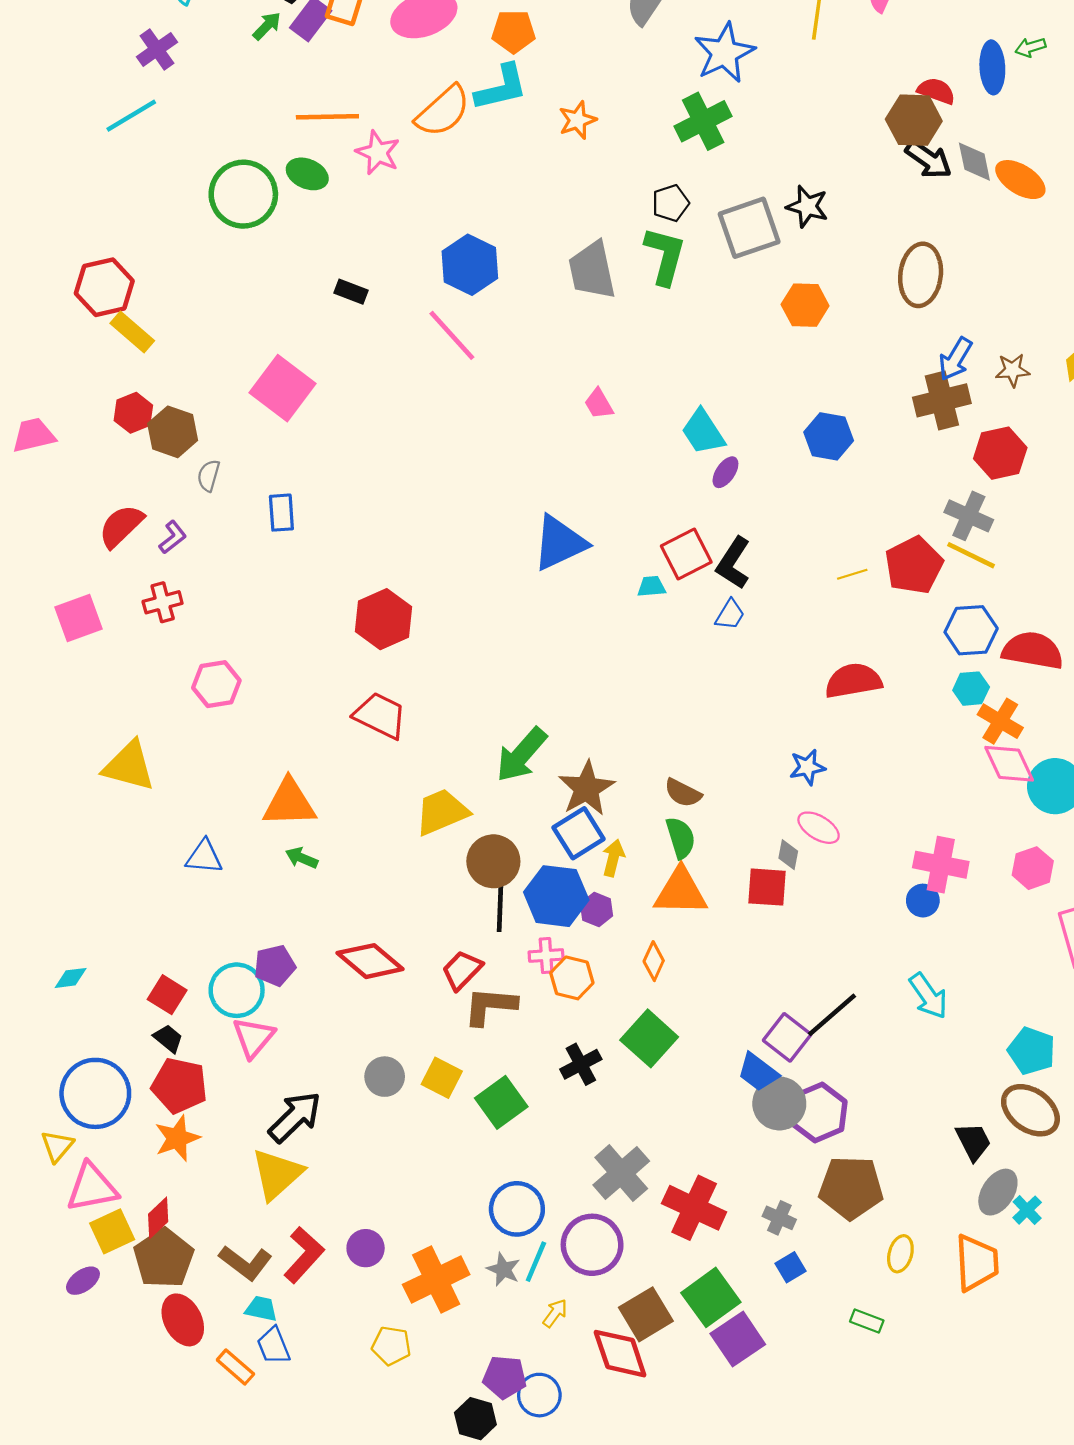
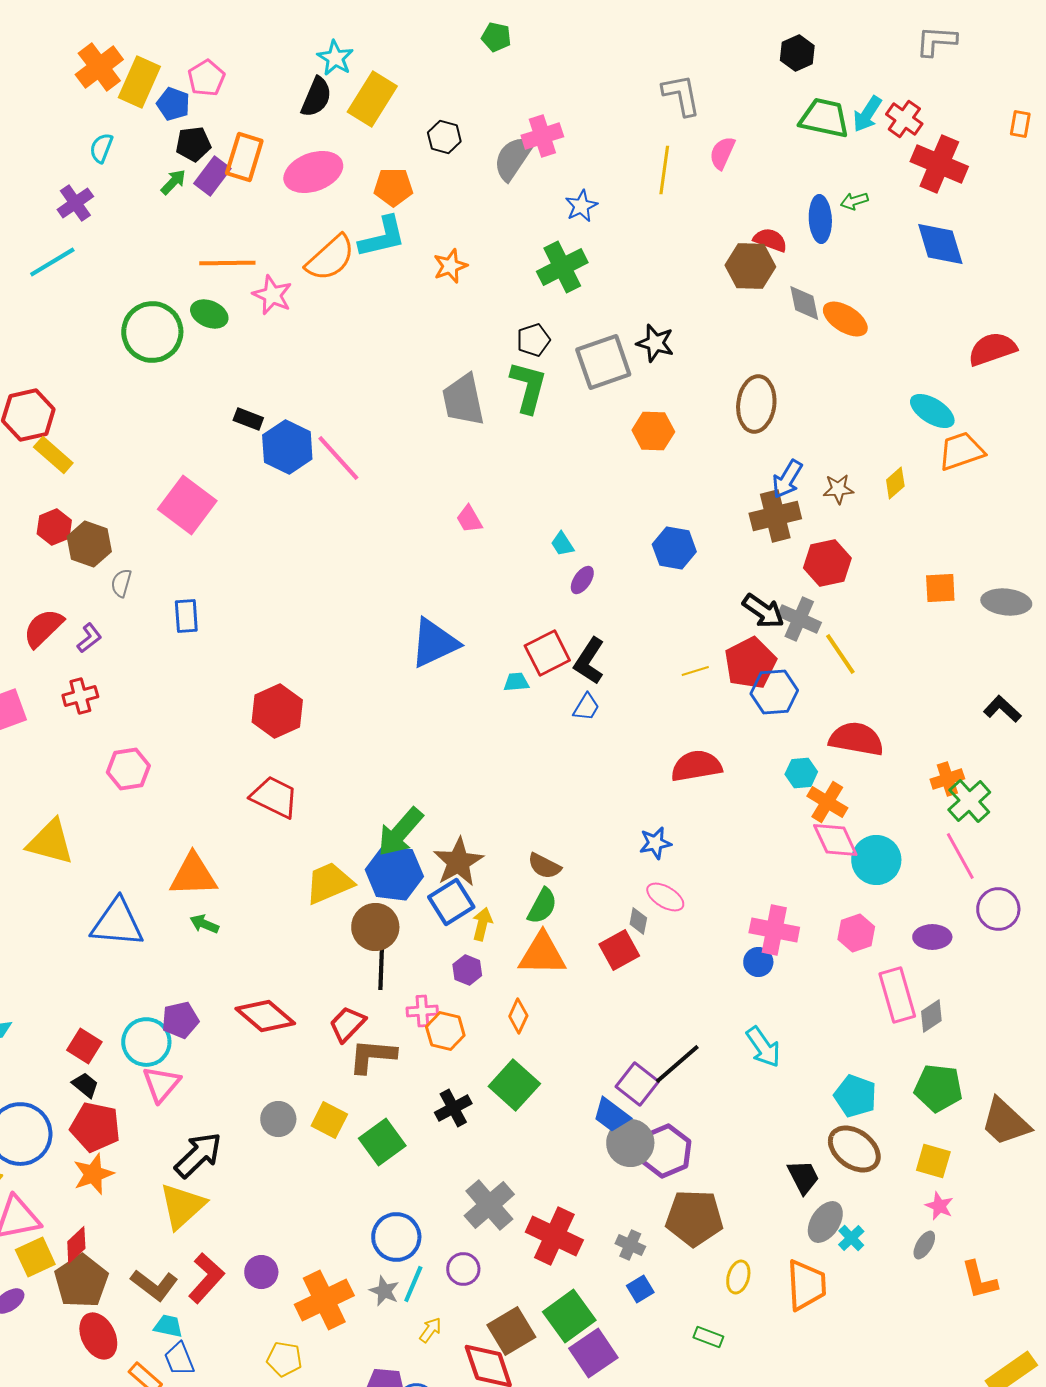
blue star: (724, 53) -> (581, 206), size x0.6
black arrow: (928, 159) -> (763, 611), moved
blue hexagon: (470, 265) -> (287, 447), moved
cyan trapezoid: (703, 432) -> (562, 544), size x0.6
yellow line: (971, 555) -> (840, 654), moved, turned 30
blue hexagon: (971, 630) -> (774, 692), moved
green semicircle: (681, 838) -> (542, 906), turned 45
blue triangle: (204, 857) -> (117, 923), size x1.6
red square: (767, 887) -> (619, 950), turned -33
blue hexagon: (556, 896) -> (394, 873), moved
purple circle: (592, 1245) -> (463, 1269), size x0.6

